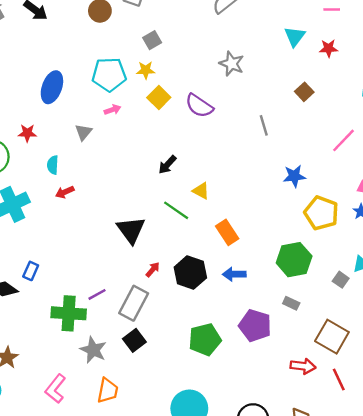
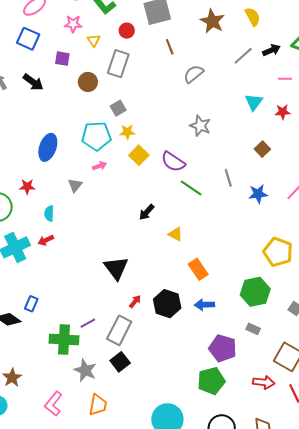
gray square: (152, 40) -> (118, 108), moved
blue star: (294, 176) -> (258, 194), moved
red arrow: (65, 192) -> (46, 240), moved
green line: (176, 210) -> (191, 188), moved
green pentagon: (205, 340) -> (211, 381), moved

